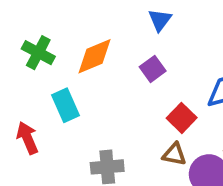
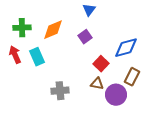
green cross: (38, 53) -> (22, 28), turned -30
red arrow: (27, 138) -> (15, 55), moved

